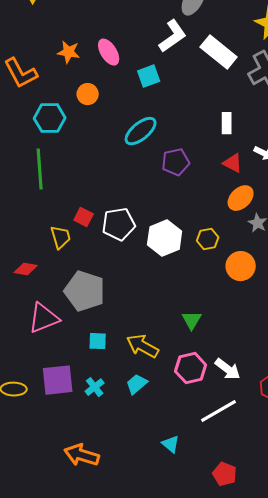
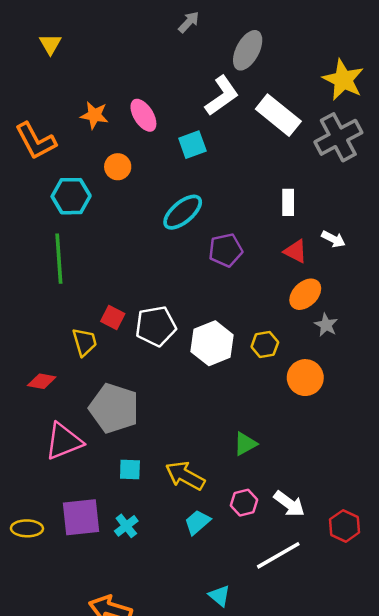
green triangle: (192, 320) -> (245, 444), turned 30
pink hexagon: (191, 368) -> (244, 503), size x0.7
cyan trapezoid: (137, 384) -> (197, 522), moved

